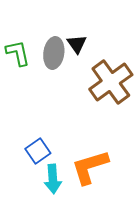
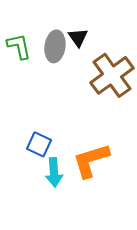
blue square: (38, 151) -> (39, 144), turned -30

